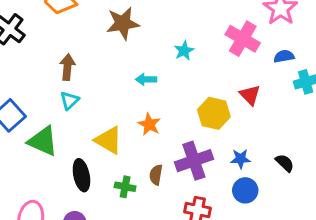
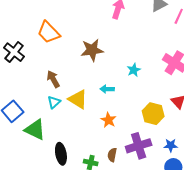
brown arrow: (67, 67) -> (53, 79), turned -36
yellow triangle: (109, 140) -> (78, 99), moved

